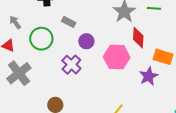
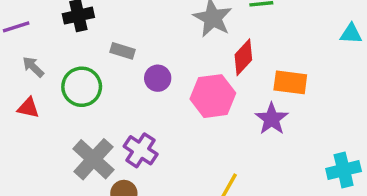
red diamond: (138, 38) -> (243, 57), turned 50
purple cross: (71, 65) -> (141, 150), moved
gray cross: (19, 73) -> (93, 159), moved

